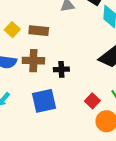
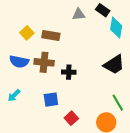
blue square: (44, 101) -> (51, 100), size x0.7
red square: (92, 101) -> (71, 118), moved

